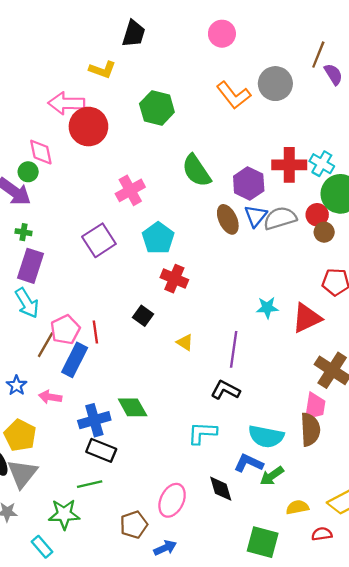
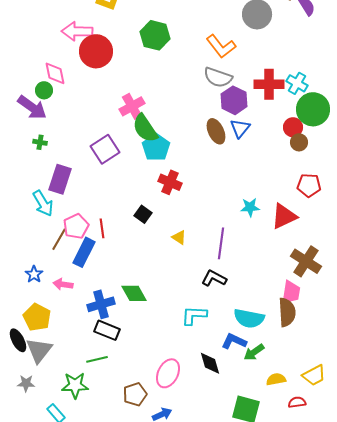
orange L-shape: (234, 95) -> (221, 46), moved
green semicircle: (196, 171) -> (145, 128), moved
gray semicircle: (280, 218) -> (218, 77), moved, turned -144
purple rectangle: (30, 266) -> (60, 179), moved

